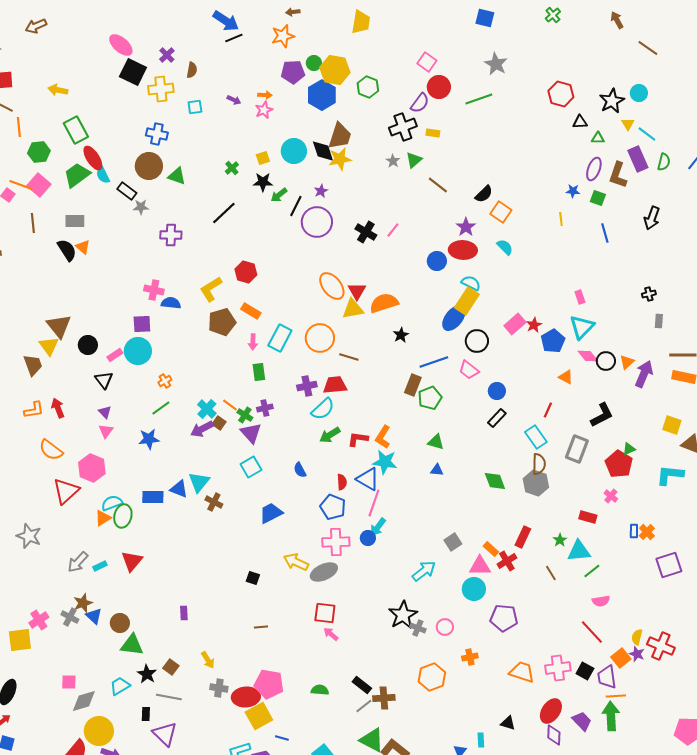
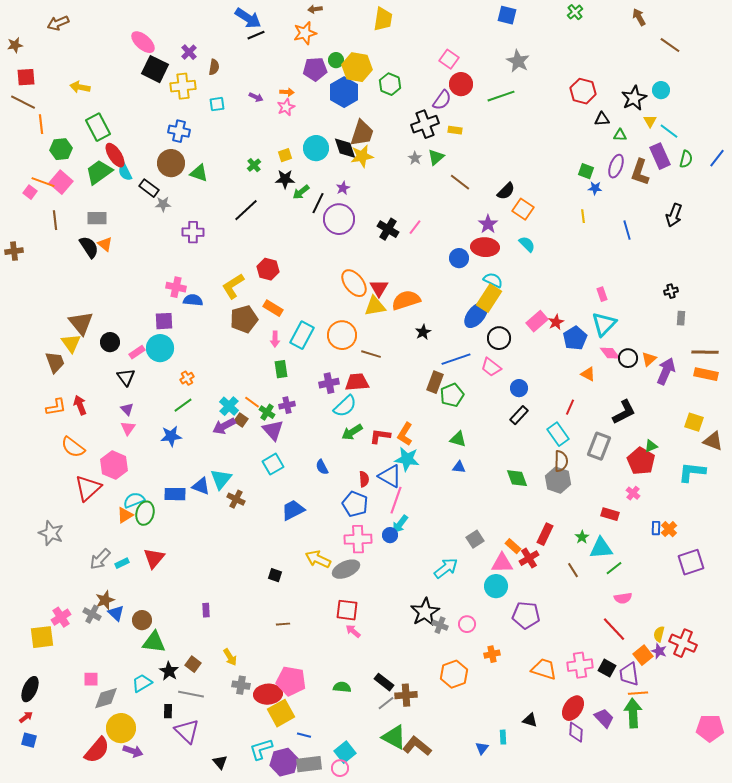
green square: (598, 198) -> (586, 171), moved

